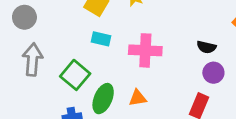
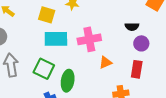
cyan rectangle: (101, 39) -> (56, 39), size x1.6
orange triangle: (138, 98) -> (106, 62), moved

